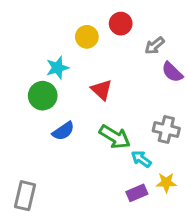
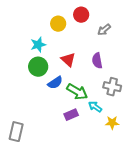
purple semicircle: (172, 72) -> (97, 61), moved, turned 35
green circle: (43, 96) -> (38, 67), moved
blue semicircle: (63, 131) -> (55, 83), moved
purple rectangle: (137, 193) -> (71, 115), moved

